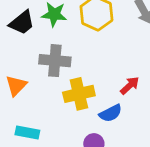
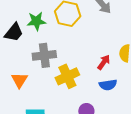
blue semicircle: (111, 113) -> (108, 85), moved, turned 30

